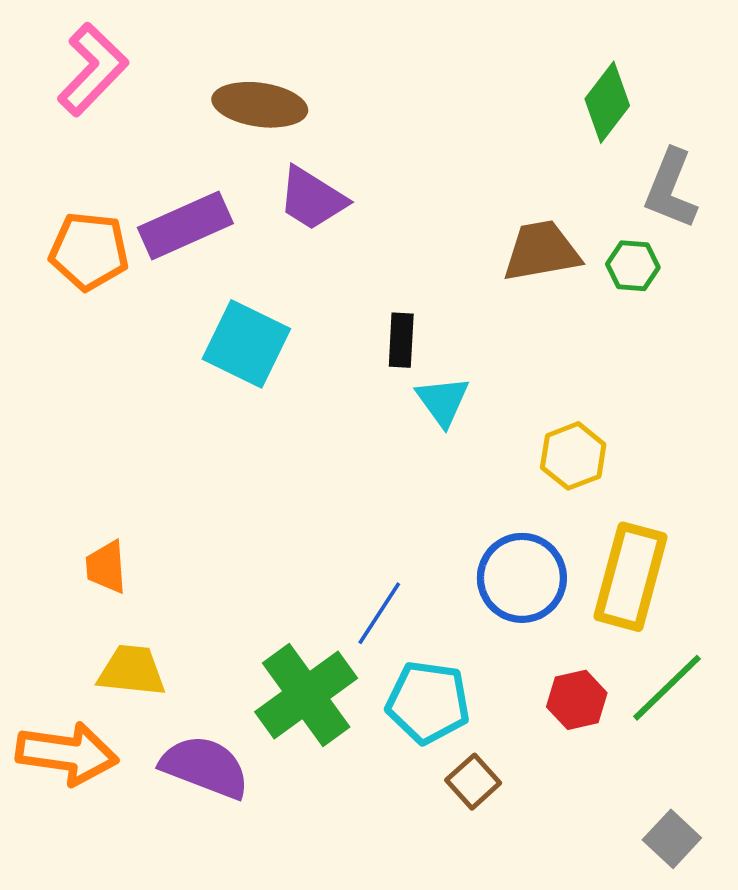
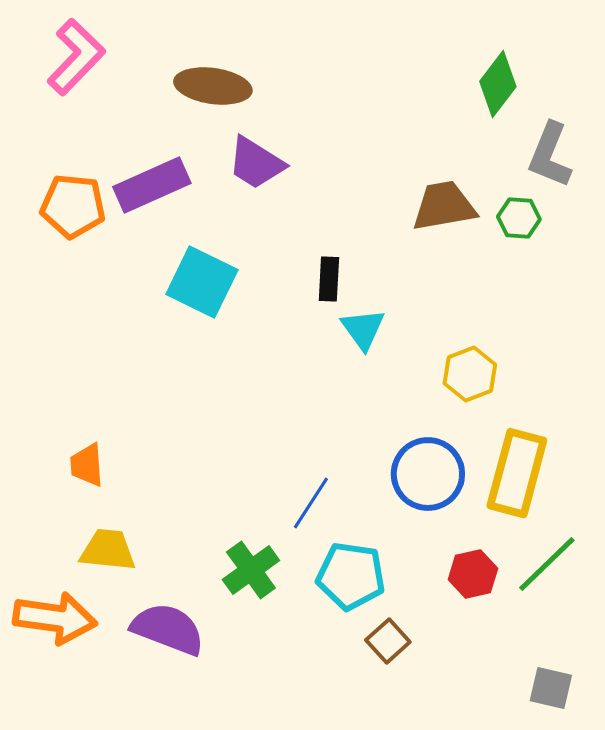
green cross: (306, 695) -> (251, 570), size x0.7
gray square: (672, 839) -> (551, 688), turned -30

